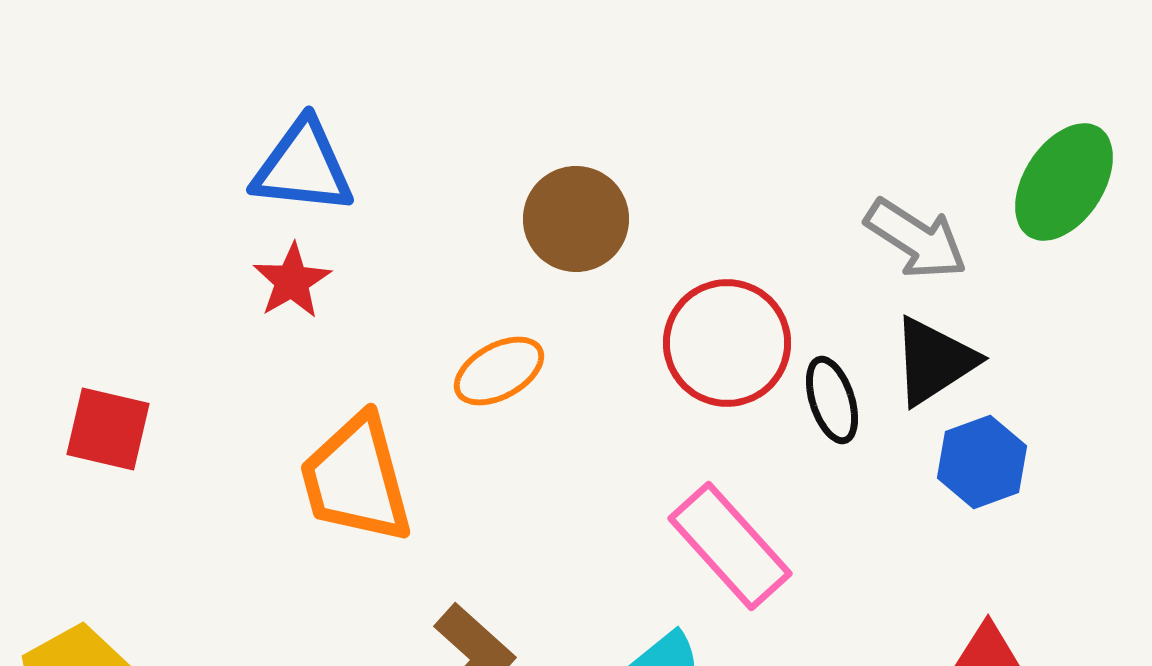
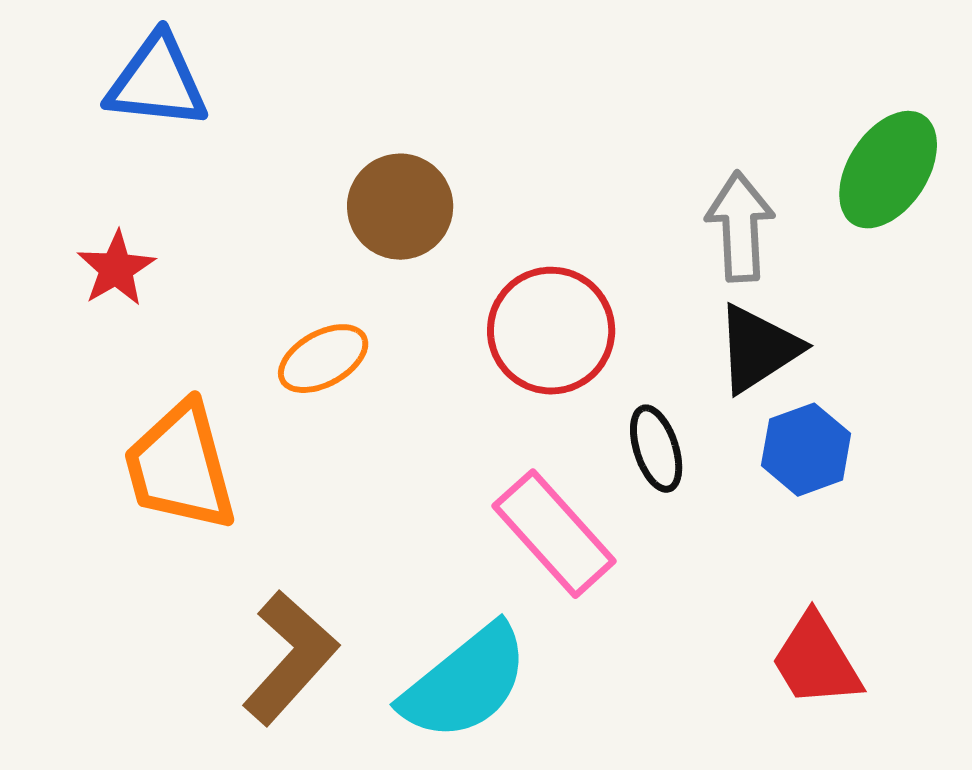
blue triangle: (303, 167) -> (157, 82), moved
gray arrow: (916, 239) -> (740, 227), turned -126
black ellipse: (832, 400) -> (656, 449), moved

